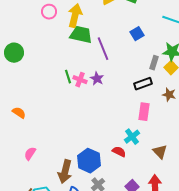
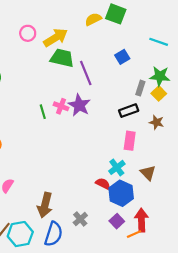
yellow arrow: (75, 16) -> (56, 38), turned 45
green line: (68, 77) -> (43, 112), moved
purple star: (97, 79) -> (79, 105), size x1.5
brown triangle: (160, 152) -> (148, 173), moved
blue hexagon: (89, 161) -> (121, 193), moved

